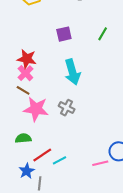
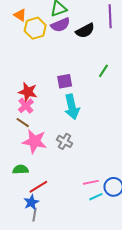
purple square: (64, 34) -> (65, 81), moved
cyan line: (59, 160) -> (96, 197), moved
pink line: (100, 163) -> (91, 182), moved
blue star: (27, 171) -> (31, 202), moved

